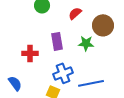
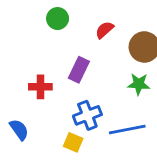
purple rectangle: (57, 41) -> (79, 70), turned 36
green star: (86, 43) -> (139, 84), moved

